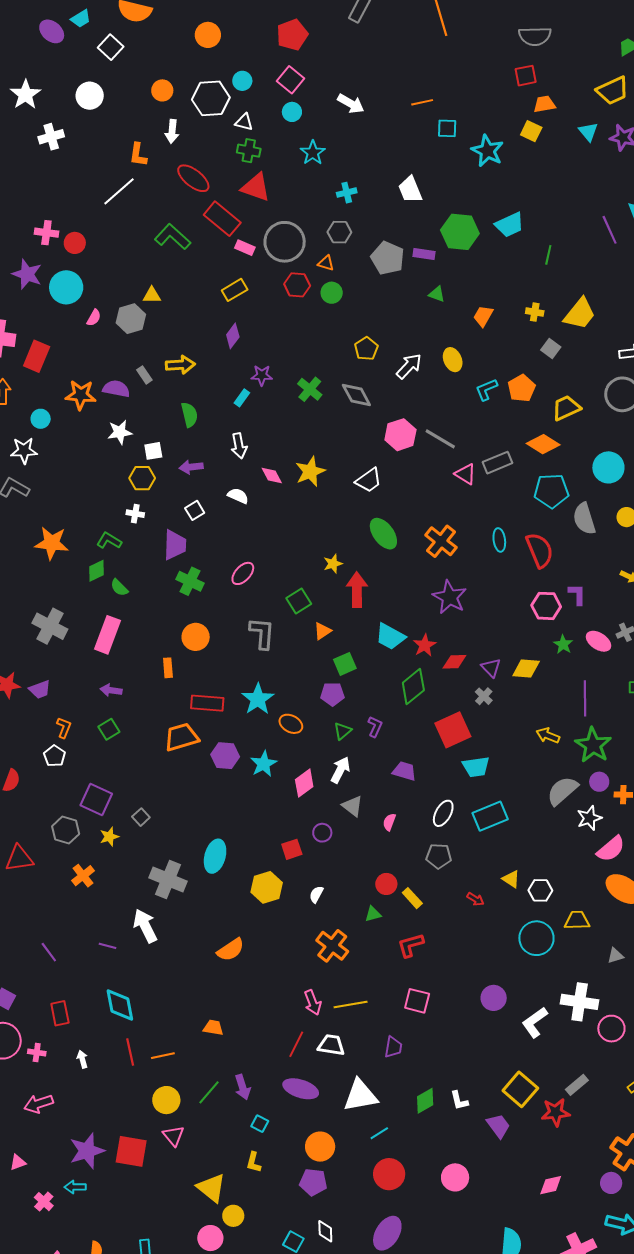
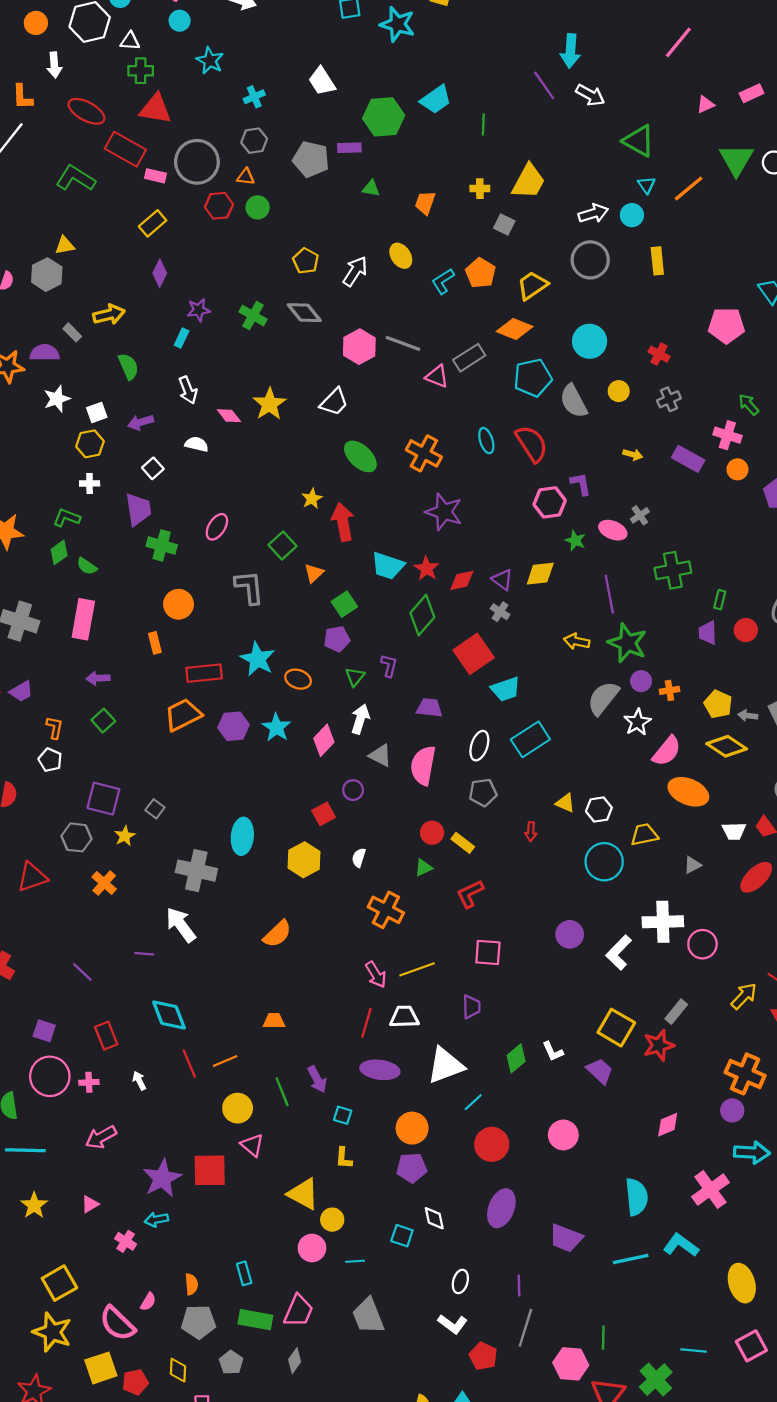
pink semicircle: (389, 822) -> (423, 766), size x2.0
red arrow: (475, 899) -> (531, 832), turned 72
green line: (209, 1092) -> (282, 1092), turned -52

